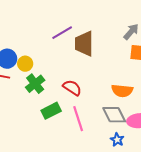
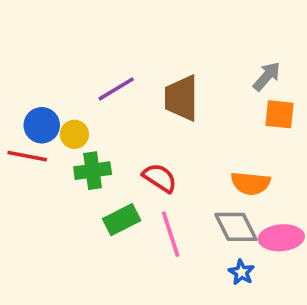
purple line: (62, 33) -> (116, 89), moved
green cross: (35, 84) -> (93, 171), turned 30

